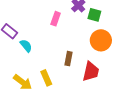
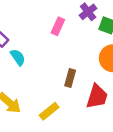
yellow rectangle: (46, 78) -> (49, 111), moved, turned 70

